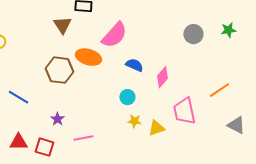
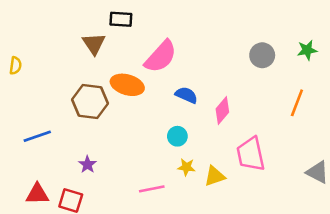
orange line: (219, 90) -> (297, 103), moved, turned -35
blue line: (18, 97) -> (37, 136), turned -50
pink line: (83, 138) -> (152, 189), moved

